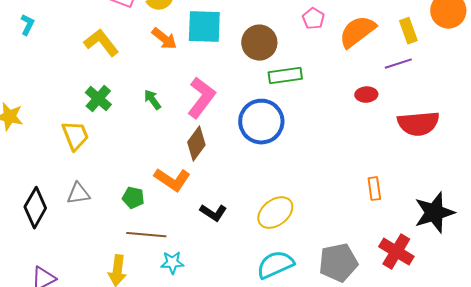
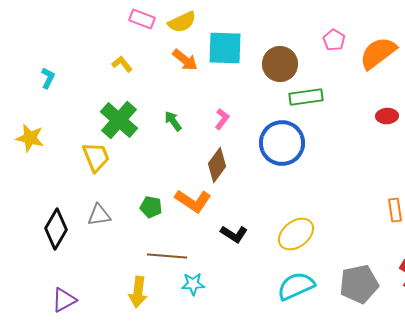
cyan L-shape: (27, 25) -> (48, 78), moved
yellow L-shape: (101, 43) -> (122, 64), size x0.6
pink L-shape: (201, 98) -> (222, 119), size x0.5
green cross: (98, 99) -> (119, 120), size x1.4
green pentagon: (133, 198) -> (151, 207), moved

